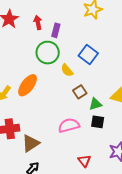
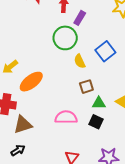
orange ellipse: (27, 85) -> (31, 82), moved

